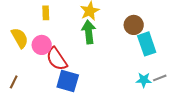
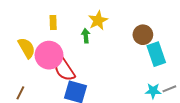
green arrow: (89, 32) -> (86, 36), moved, size x0.6
pink circle: (42, 45) -> (49, 55), size x1.4

